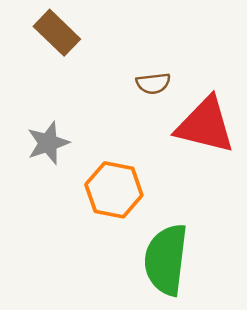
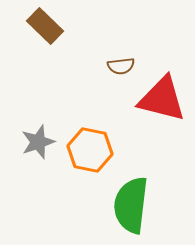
gray star: (48, 143) -> (38, 142), moved

